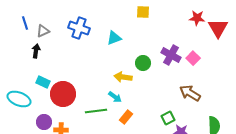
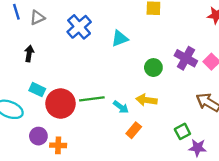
blue line: (25, 23) -> (16, 12), moved
blue cross: (79, 28) -> (79, 27), turned 30
gray triangle: (43, 31) -> (37, 18), moved
yellow arrow: (123, 77) -> (146, 100), moved
green line: (96, 111) -> (92, 99), moved

